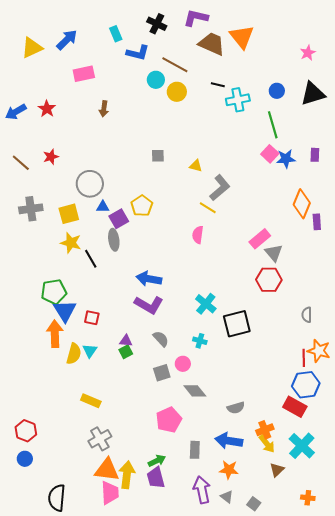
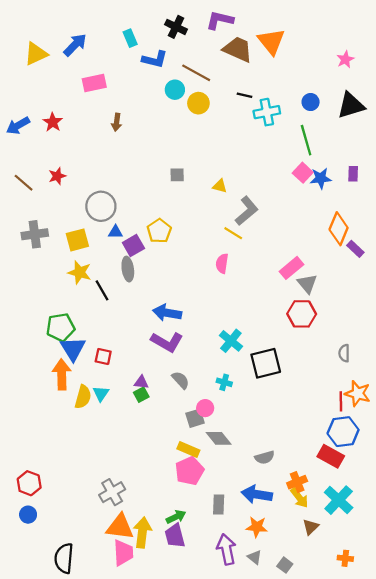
purple rectangle: (317, 222) -> (355, 249), turned -42
gray square: (162, 373) -> (195, 418), moved
yellow rectangle: (91, 401) -> (188, 450), moved

